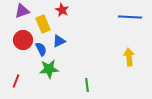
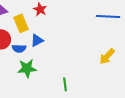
blue semicircle: (41, 49) -> (19, 48), turned 120
yellow arrow: (129, 57) -> (107, 56), turned -132

